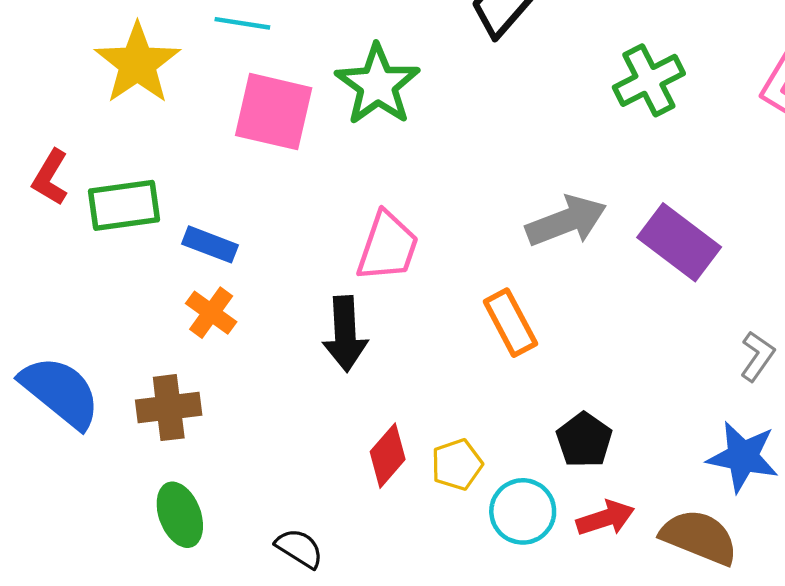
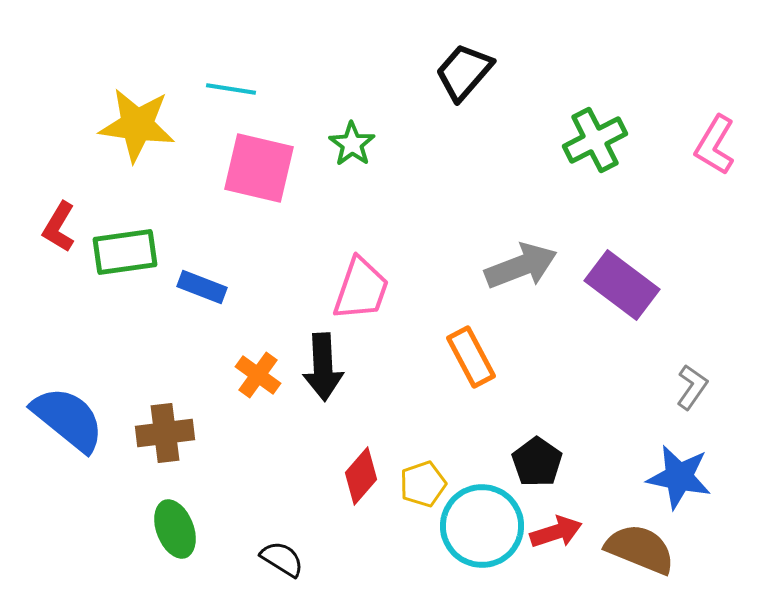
yellow star: (137, 64) -> (137, 125), turned -30
green star: (378, 85) -> (352, 144), size x0.6
orange cross: (211, 313) -> (258, 375), moved
cyan circle: (523, 511) -> (482, 526), size x1.4

